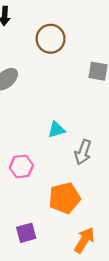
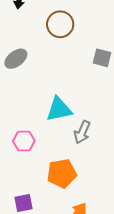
cyan triangle: (56, 130) -> (59, 109), size x1.6

